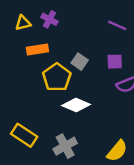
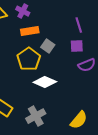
purple line: (117, 25) -> (79, 25), moved, turned 49
orange rectangle: (37, 49) -> (30, 31), moved

